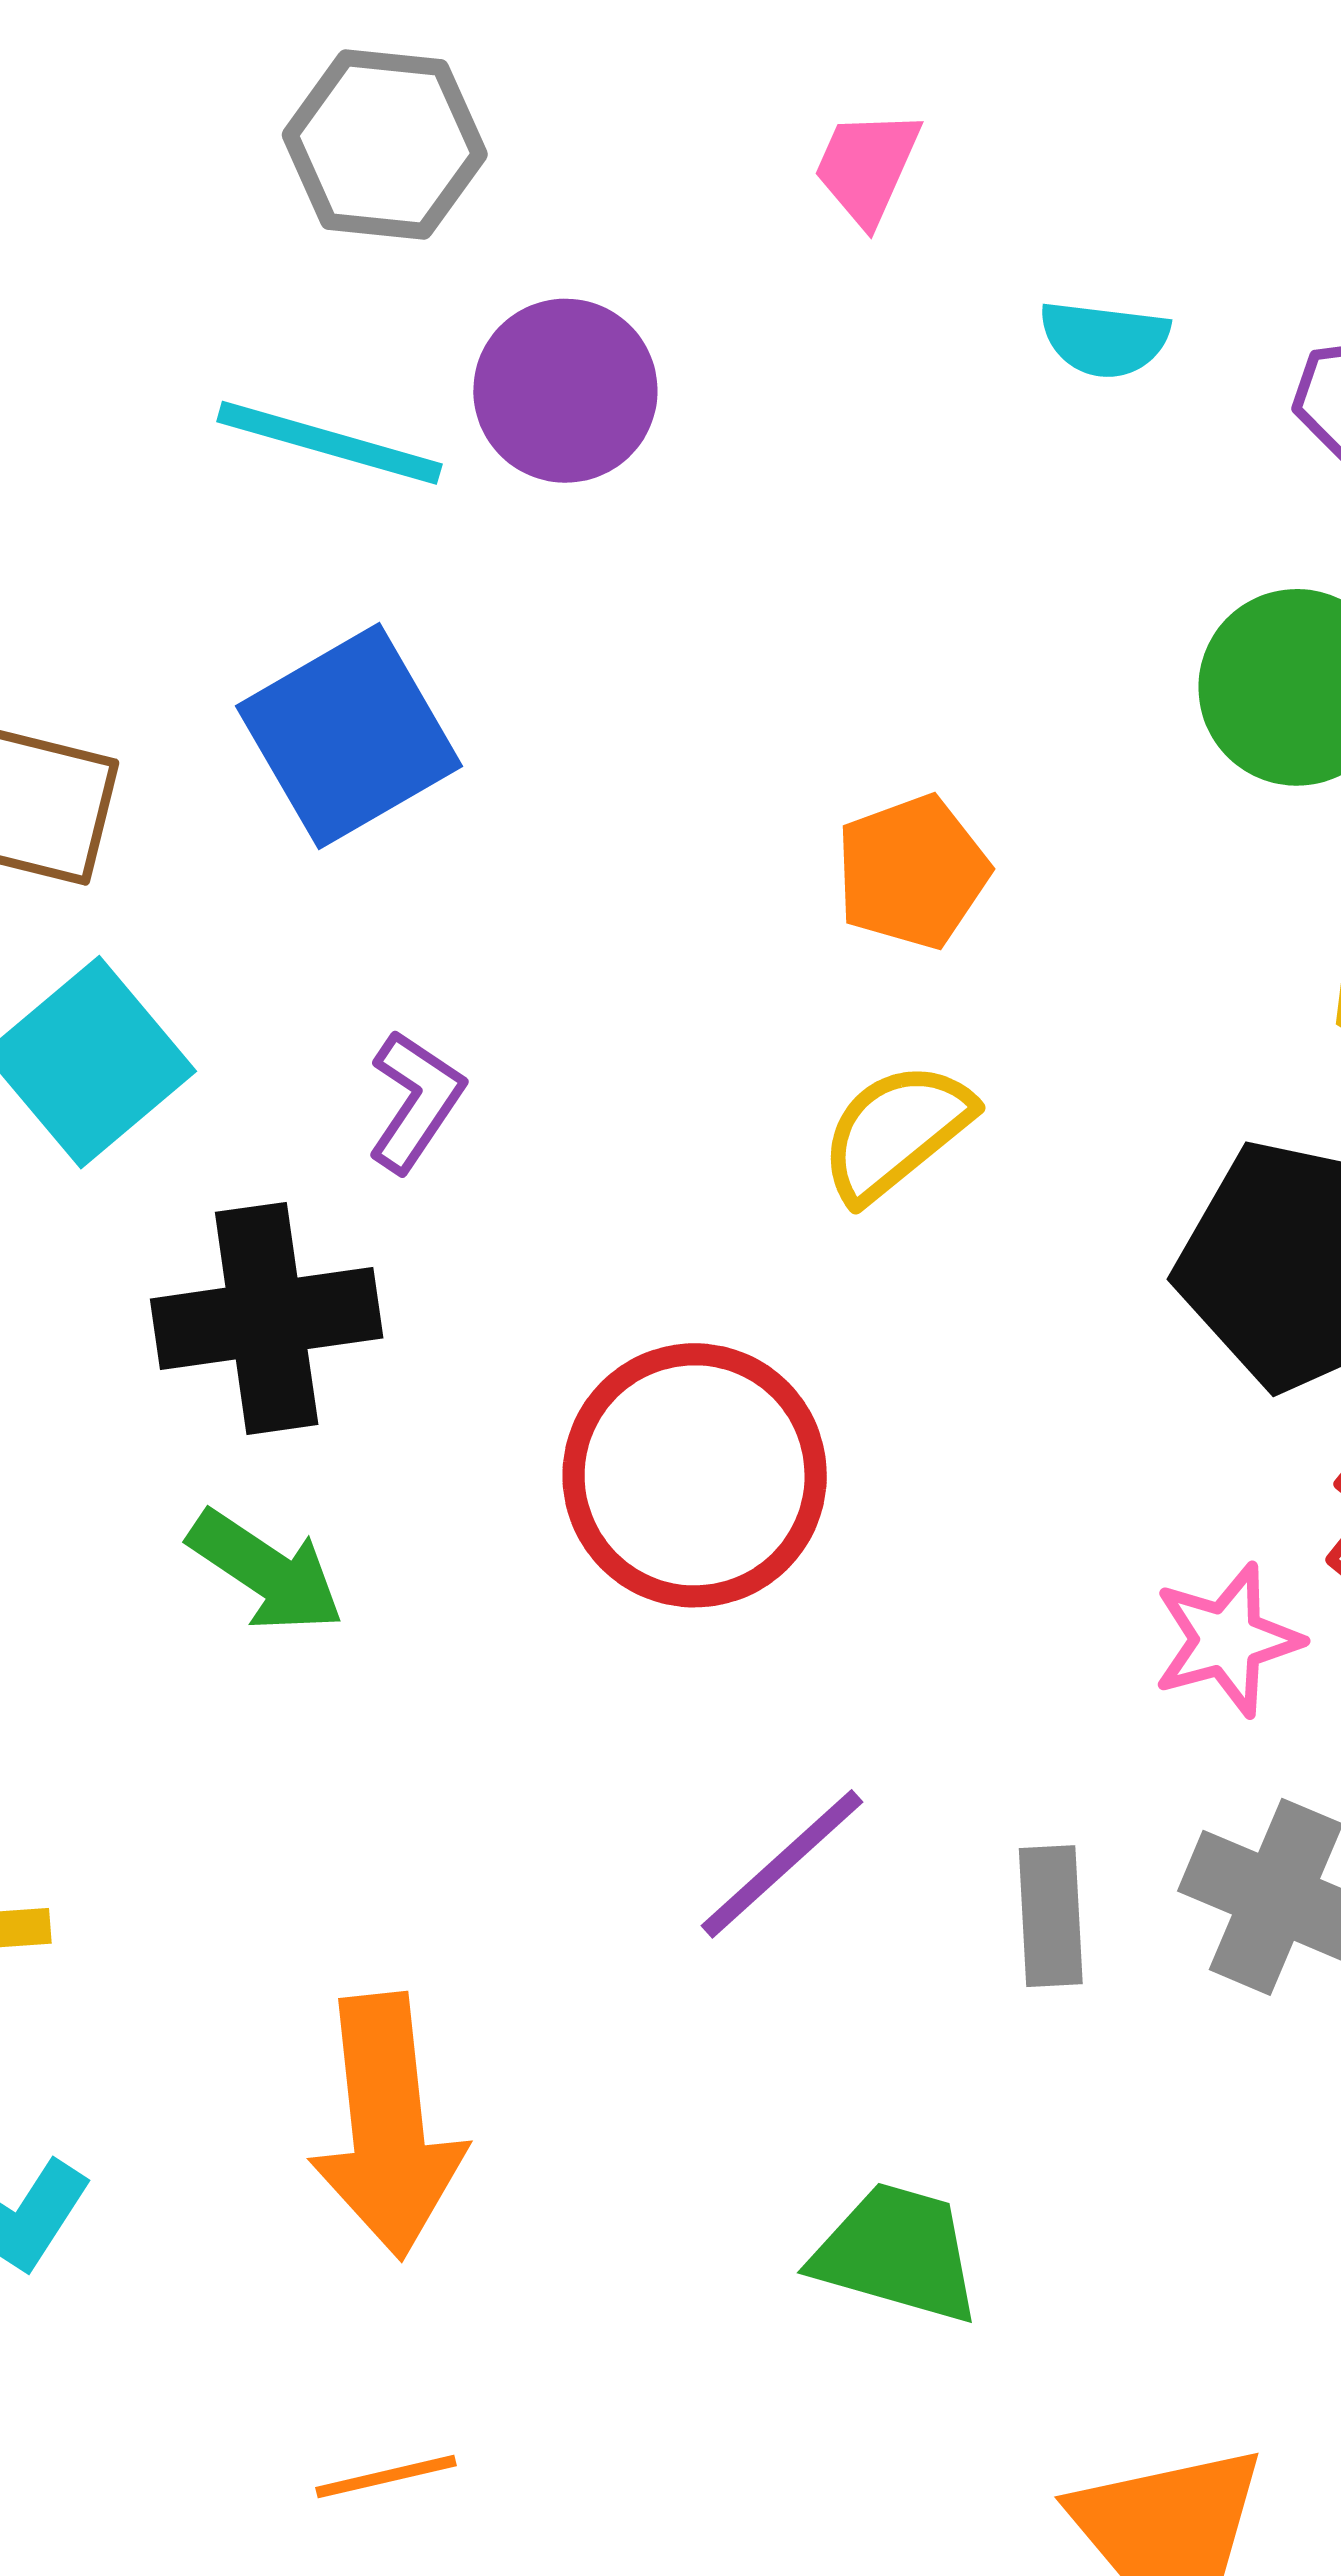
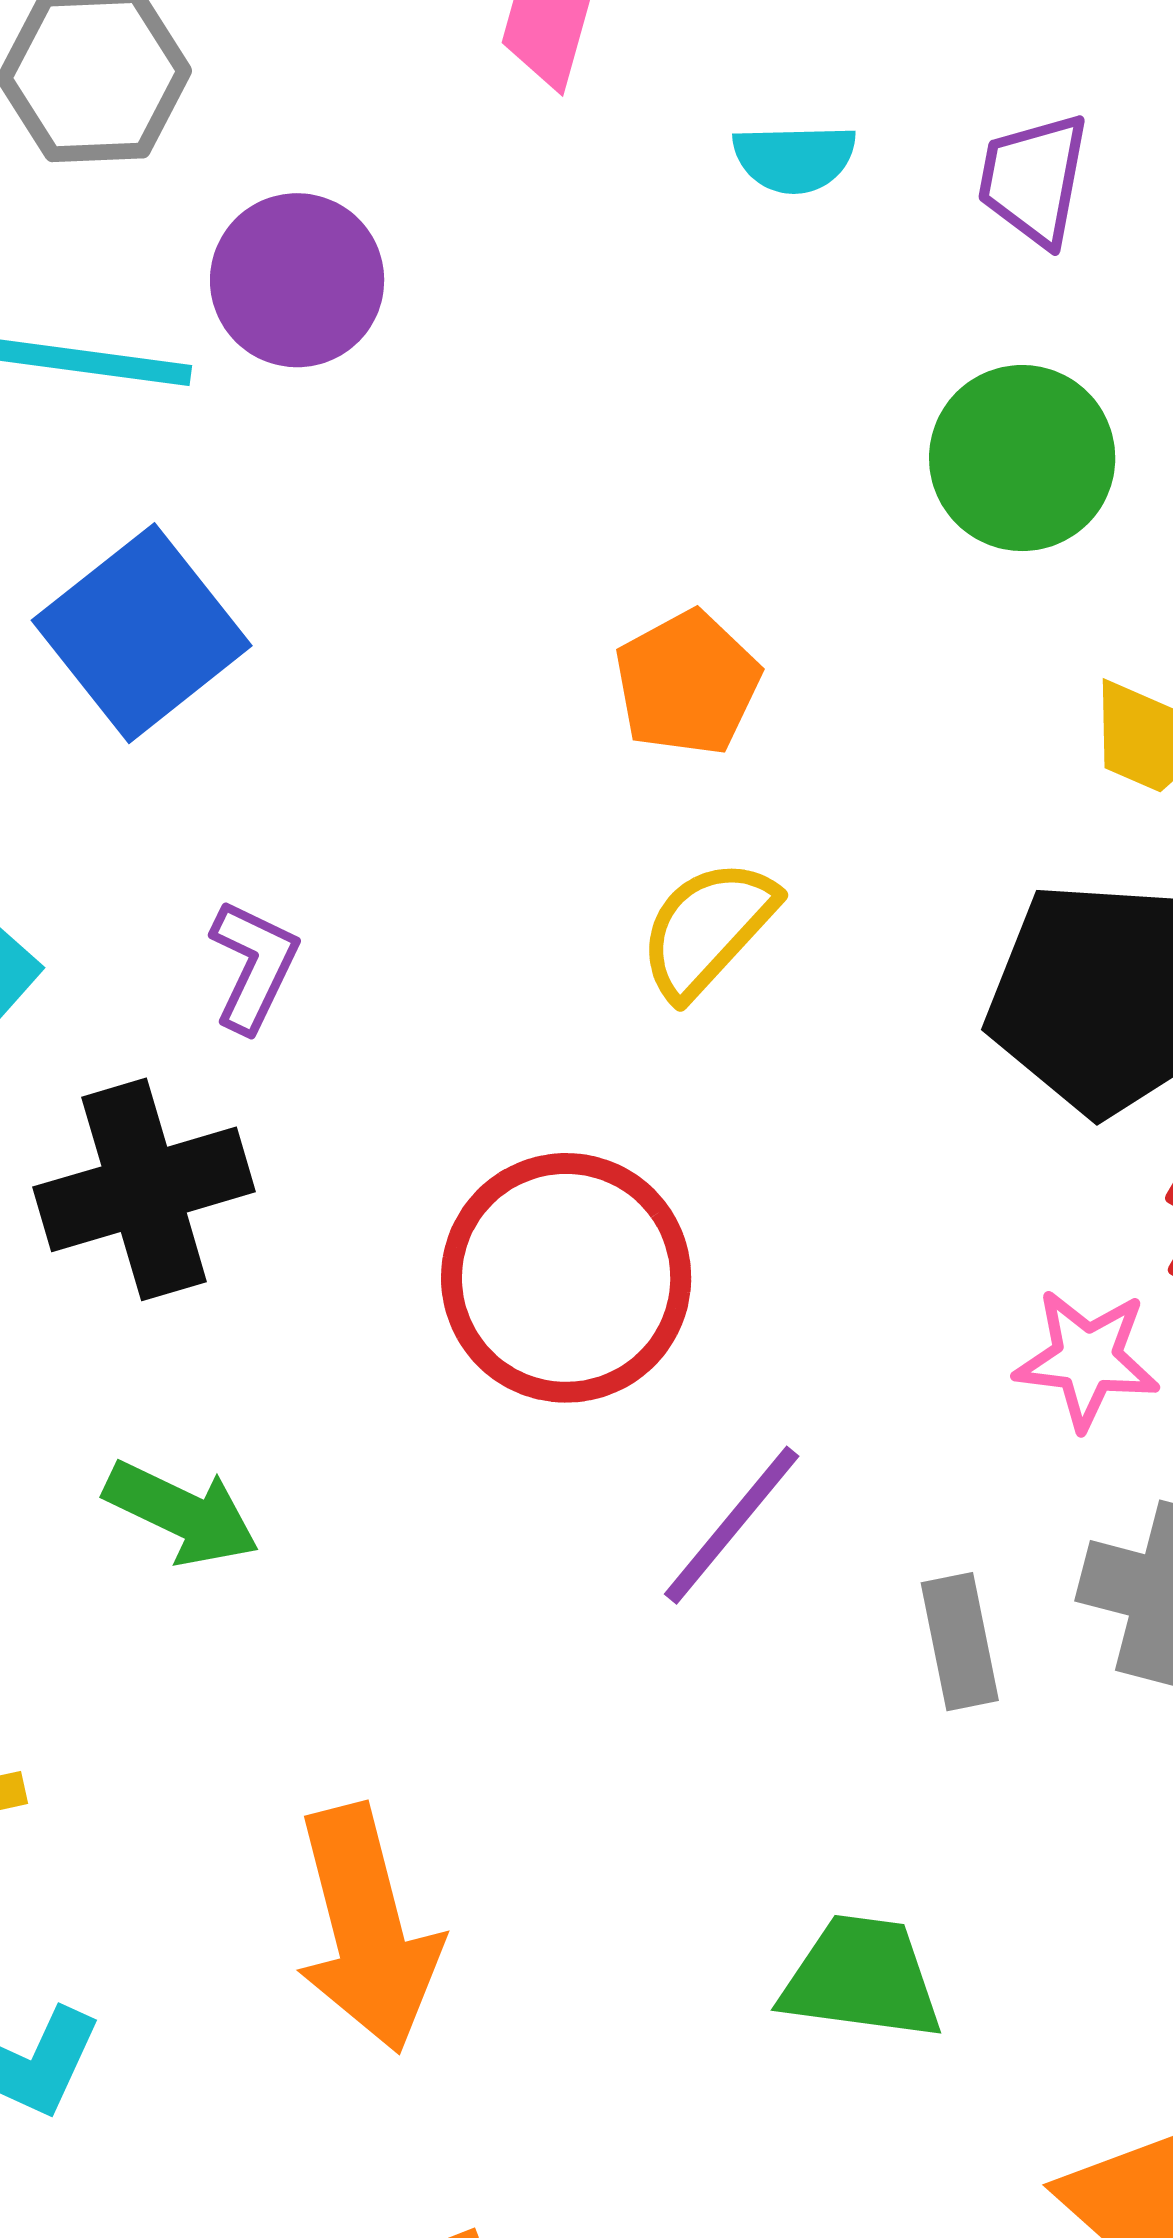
green arrow: (266, 1571) -> (182, 1513), moved
pink star: (1227, 1640) -> (1087, 1359), turned 30
purple line: (782, 1864) -> (732, 1525), moved

